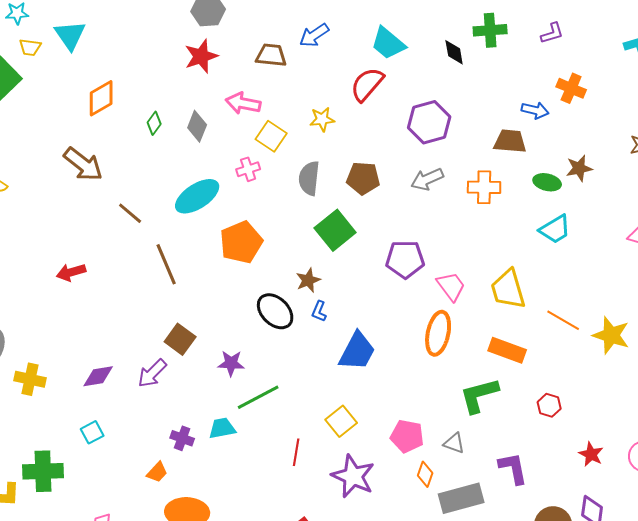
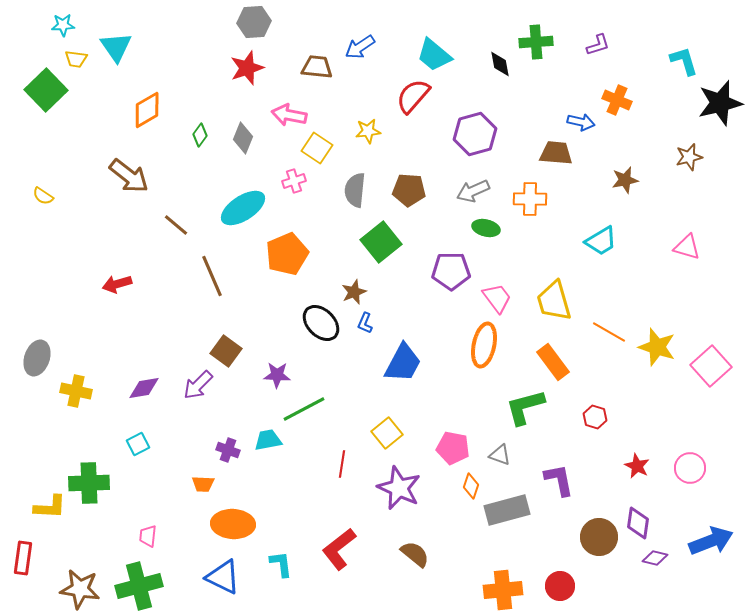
green ellipse: (547, 182) -> (486, 228), moved
orange rectangle: (507, 350) -> (553, 362), turned 33
orange trapezoid: (157, 472) -> (203, 484), turned 50

